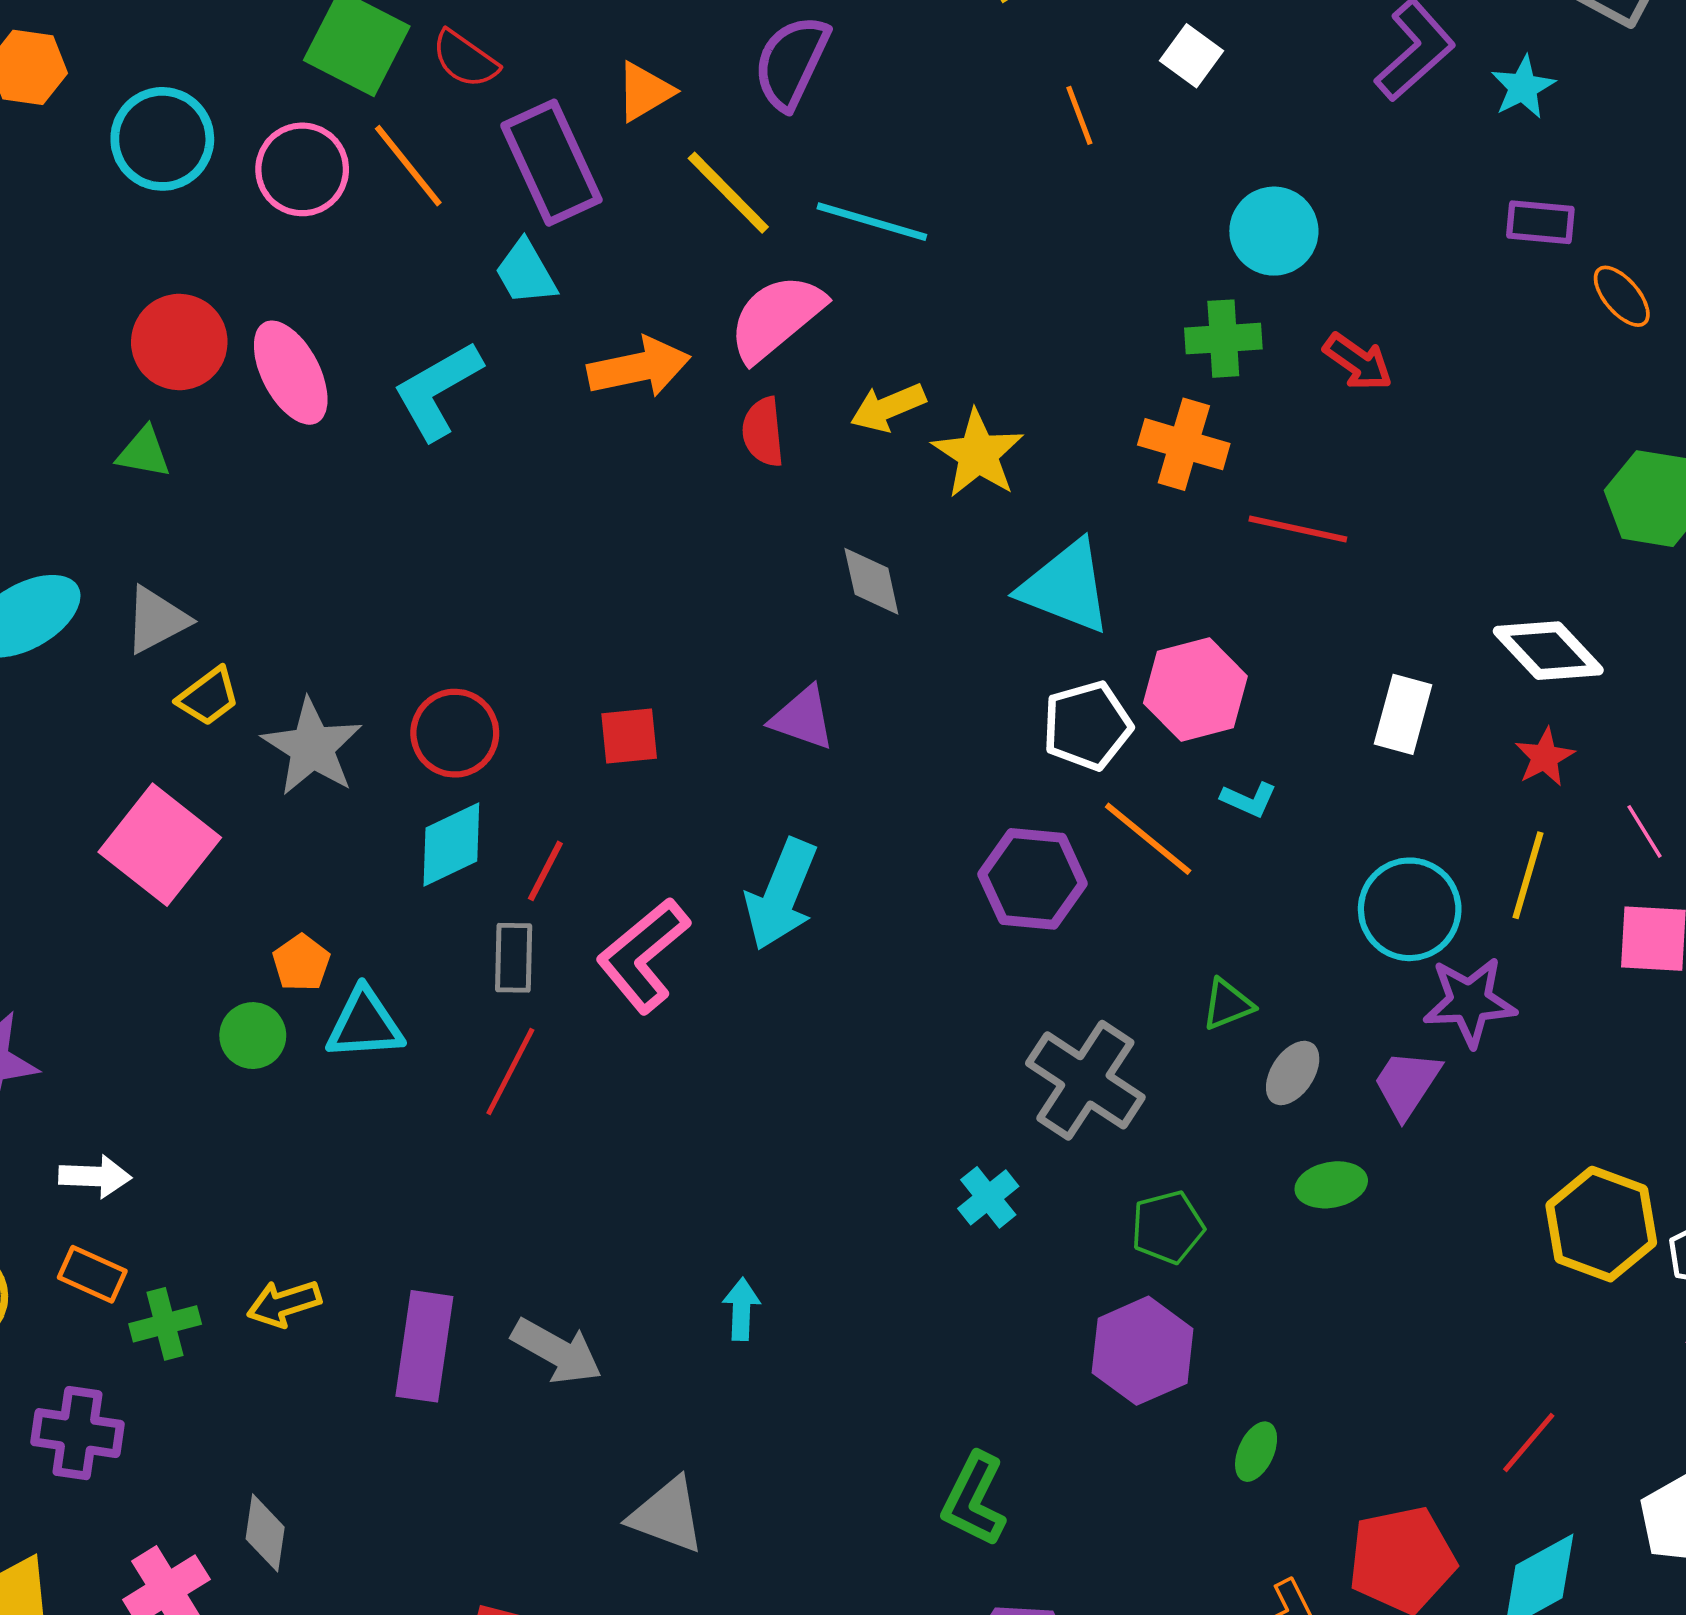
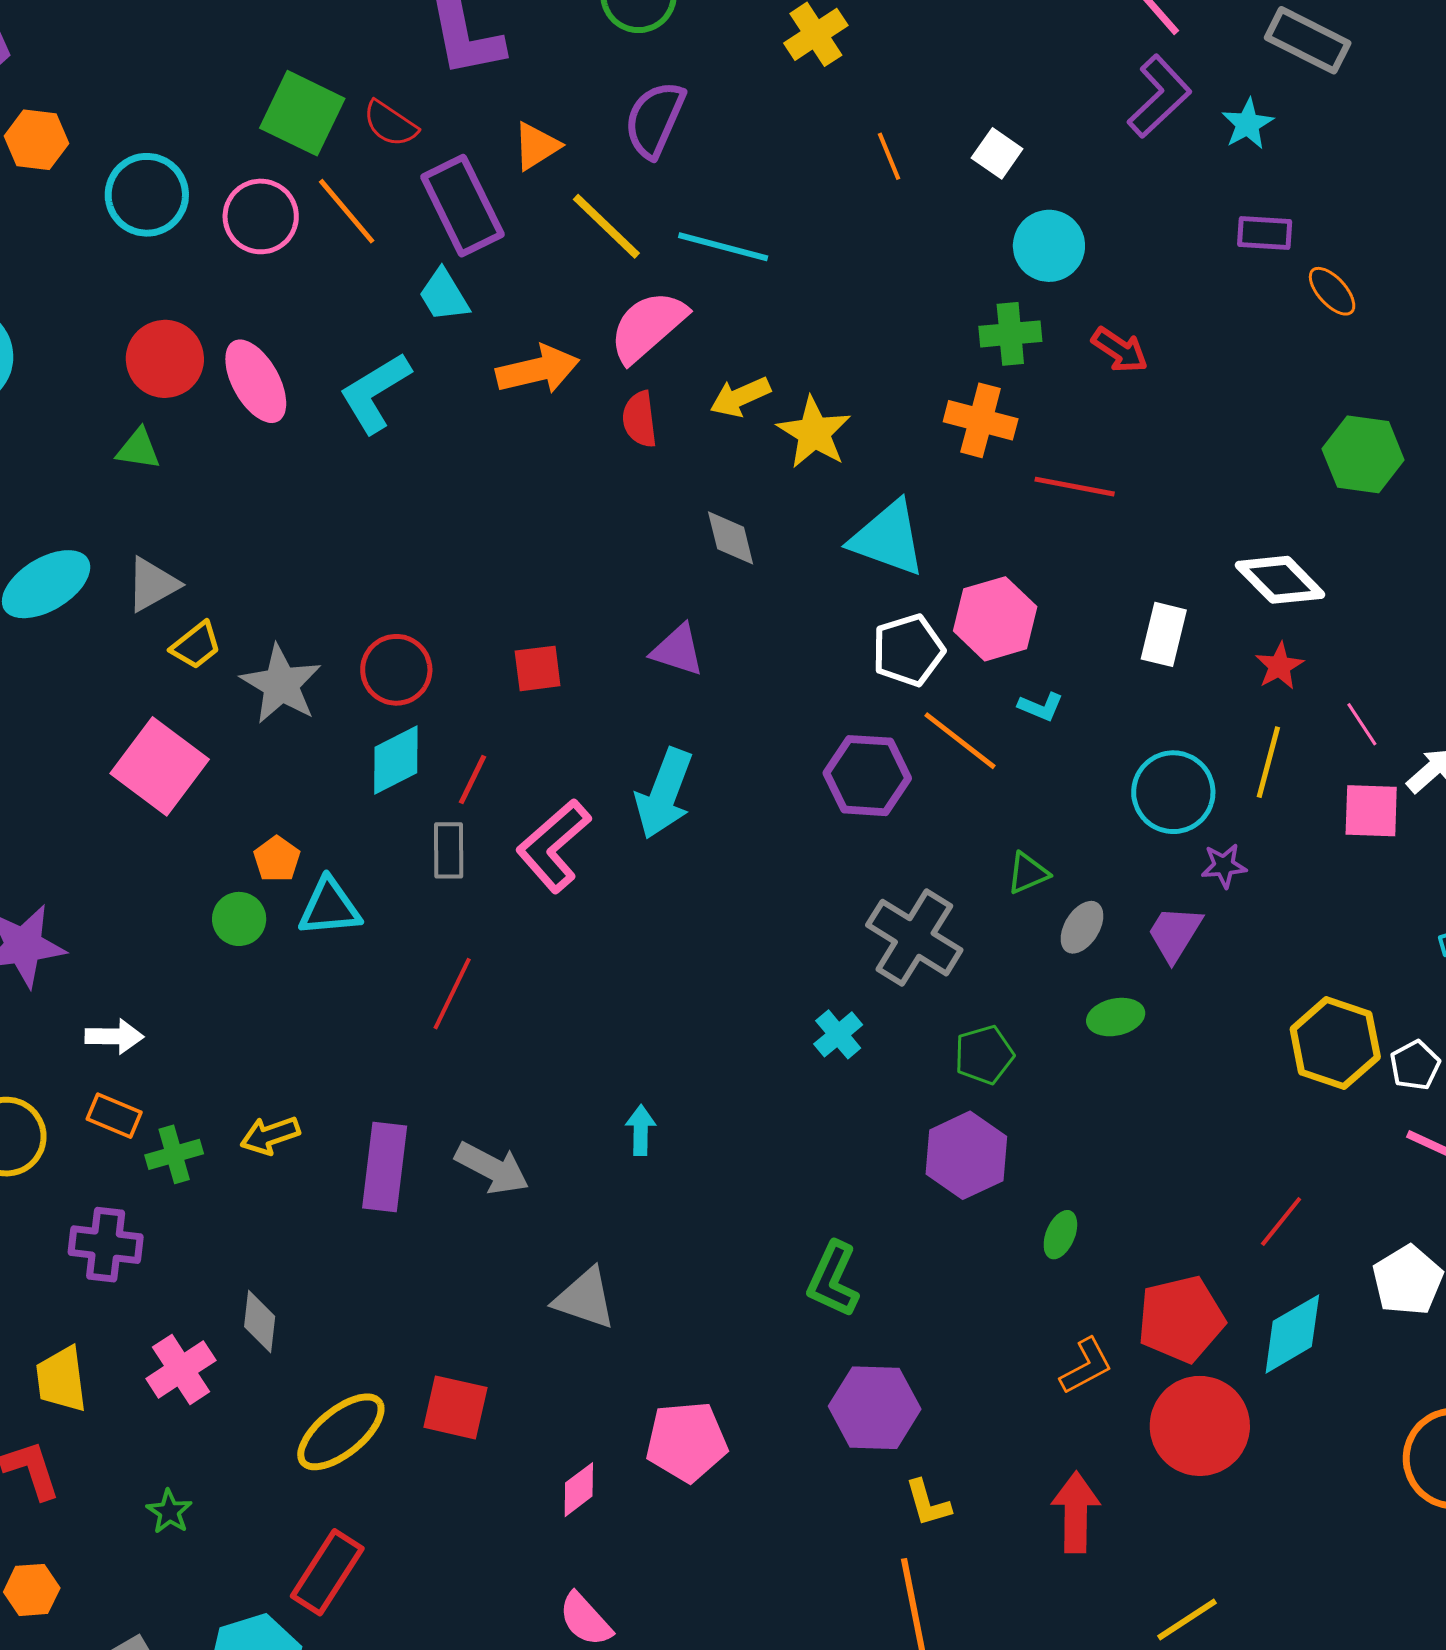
white square: (1191, 56) -> (997, 153), moved
purple star: (1470, 1002) -> (1224, 866), size x0.6
red line: (510, 1072) -> (452, 994), moved

